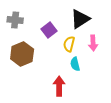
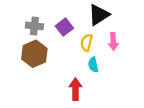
gray cross: (15, 20) -> (34, 26), moved

